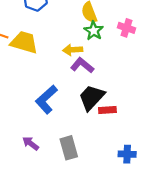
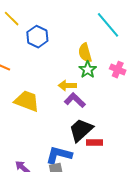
yellow trapezoid: (24, 42) -> (27, 101), moved
blue L-shape: (46, 99) -> (59, 155), moved, turned 52

